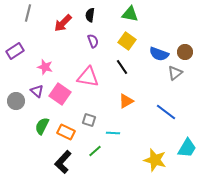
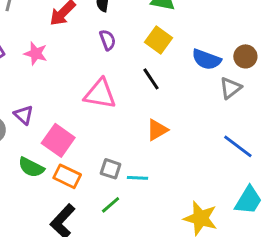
pink star: (45, 67) -> (36, 53), moved
pink square: (60, 94) -> (58, 140), moved
blue line: (166, 112) -> (238, 146), moved
gray square: (89, 120) -> (111, 169), moved
green semicircle: (42, 126) -> (31, 167), turned -90

